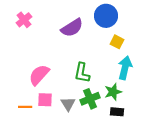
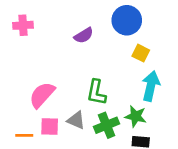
pink cross: (24, 20) -> (23, 25), turned 35
purple semicircle: (72, 28) -> (84, 35), size x0.7
green star: (113, 92) -> (136, 116), turned 30
gray triangle: (68, 104) -> (76, 120), moved, turned -35

